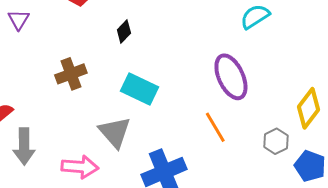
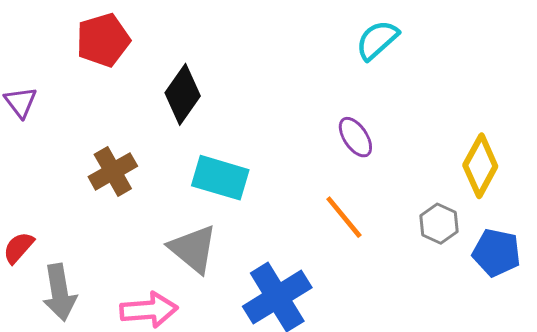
black diamond: (124, 31) -> (183, 94), size x1.6
purple ellipse: (231, 77) -> (355, 137), size x0.6

